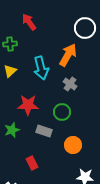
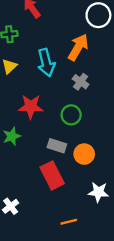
gray rectangle: (44, 131) -> (57, 146), moved
red rectangle: (32, 163) -> (52, 175), moved, size x1.6

